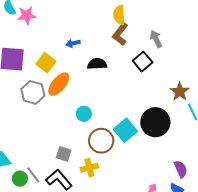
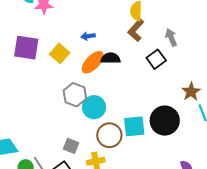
orange ellipse: (59, 84) -> (93, 62), moved
gray hexagon: (33, 92) -> (75, 95), moved
cyan circle: (84, 114) -> (94, 107), size x1.5
cyan square: (125, 130) -> (134, 126), turned 30

